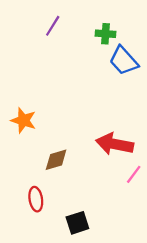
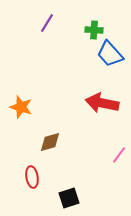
red arrow: (115, 144) -> (102, 103), moved

